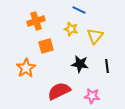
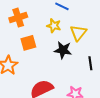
black star: (80, 64) -> (63, 50), moved

